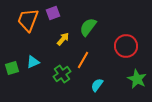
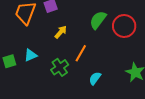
green semicircle: (88, 27) -> (98, 20), moved
red circle: (126, 46) -> (124, 26), moved

